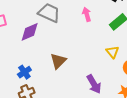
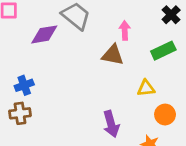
yellow triangle: (112, 52) -> (146, 88), turned 48
brown triangle: (58, 61) -> (113, 55), moved, turned 42

